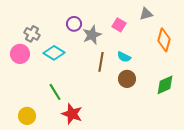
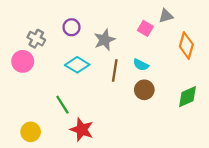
purple circle: (74, 24) -> (72, 27), moved
pink square: (119, 25) -> (145, 28), moved
cyan diamond: (54, 53) -> (77, 65), moved

